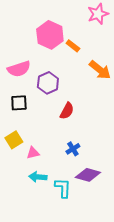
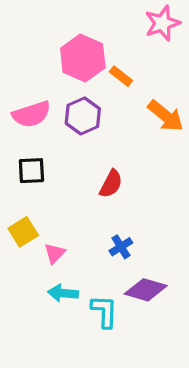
purple hexagon: (48, 83) -> (83, 116), moved
pink triangle: (33, 153) -> (55, 253), turned -32

